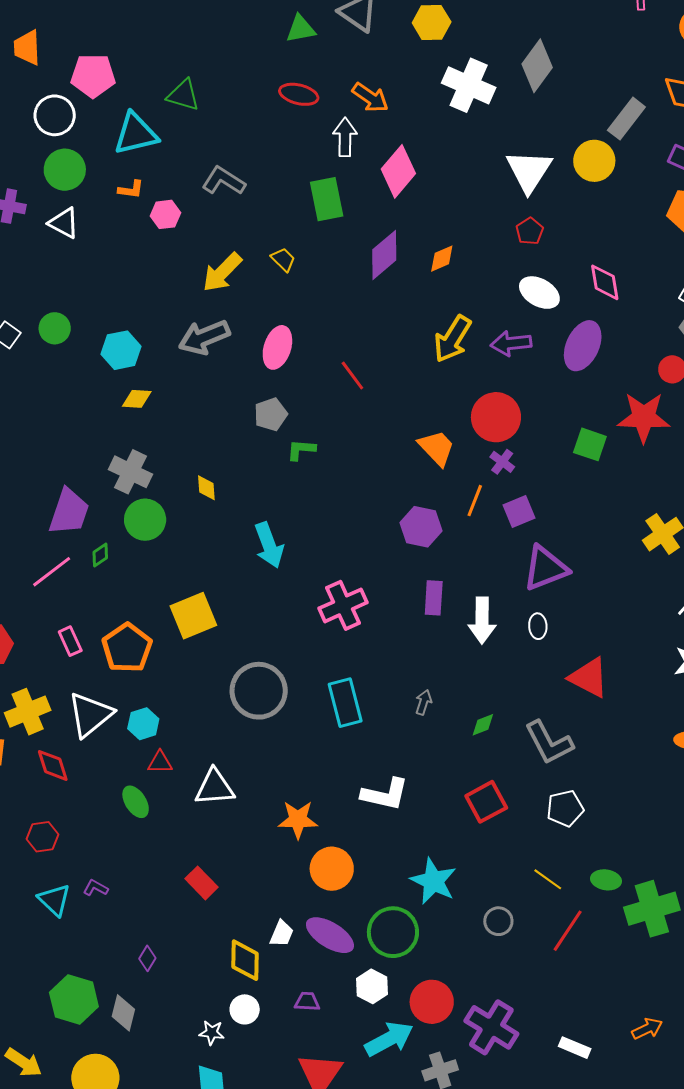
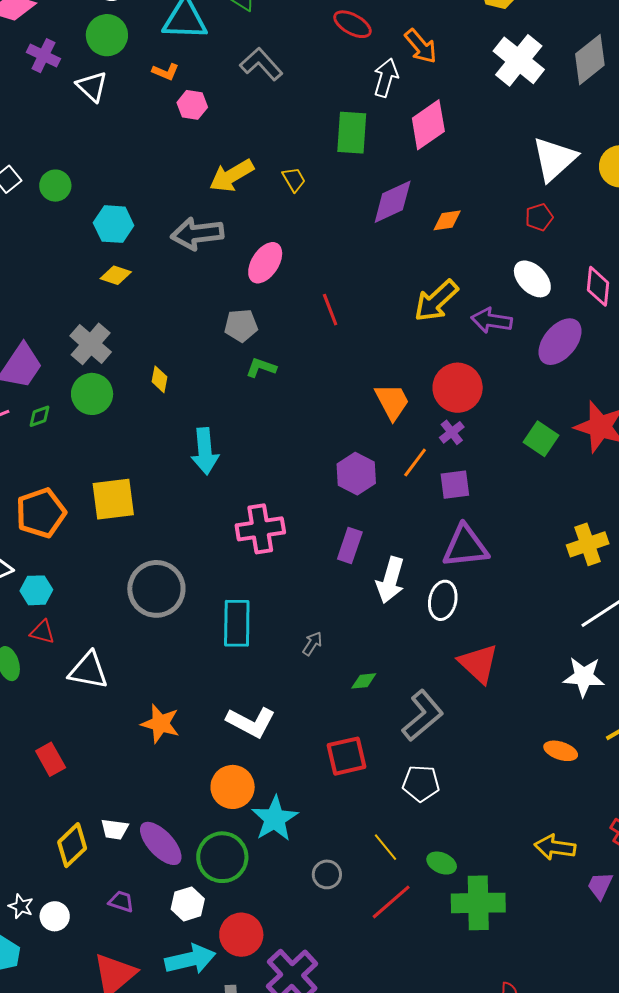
gray L-shape: (224, 181) -> (261, 64), moved
white ellipse: (538, 626) -> (443, 600), size x1.5
gray L-shape: (549, 743) -> (423, 716), turned -118
orange circle: (332, 869) -> (233, 787), moved
white trapezoid: (282, 934) -> (115, 829), turned 60
yellow diamond: (245, 960) -> (72, 845), turned 30
white circle: (245, 1009) -> (55, 916), moved

